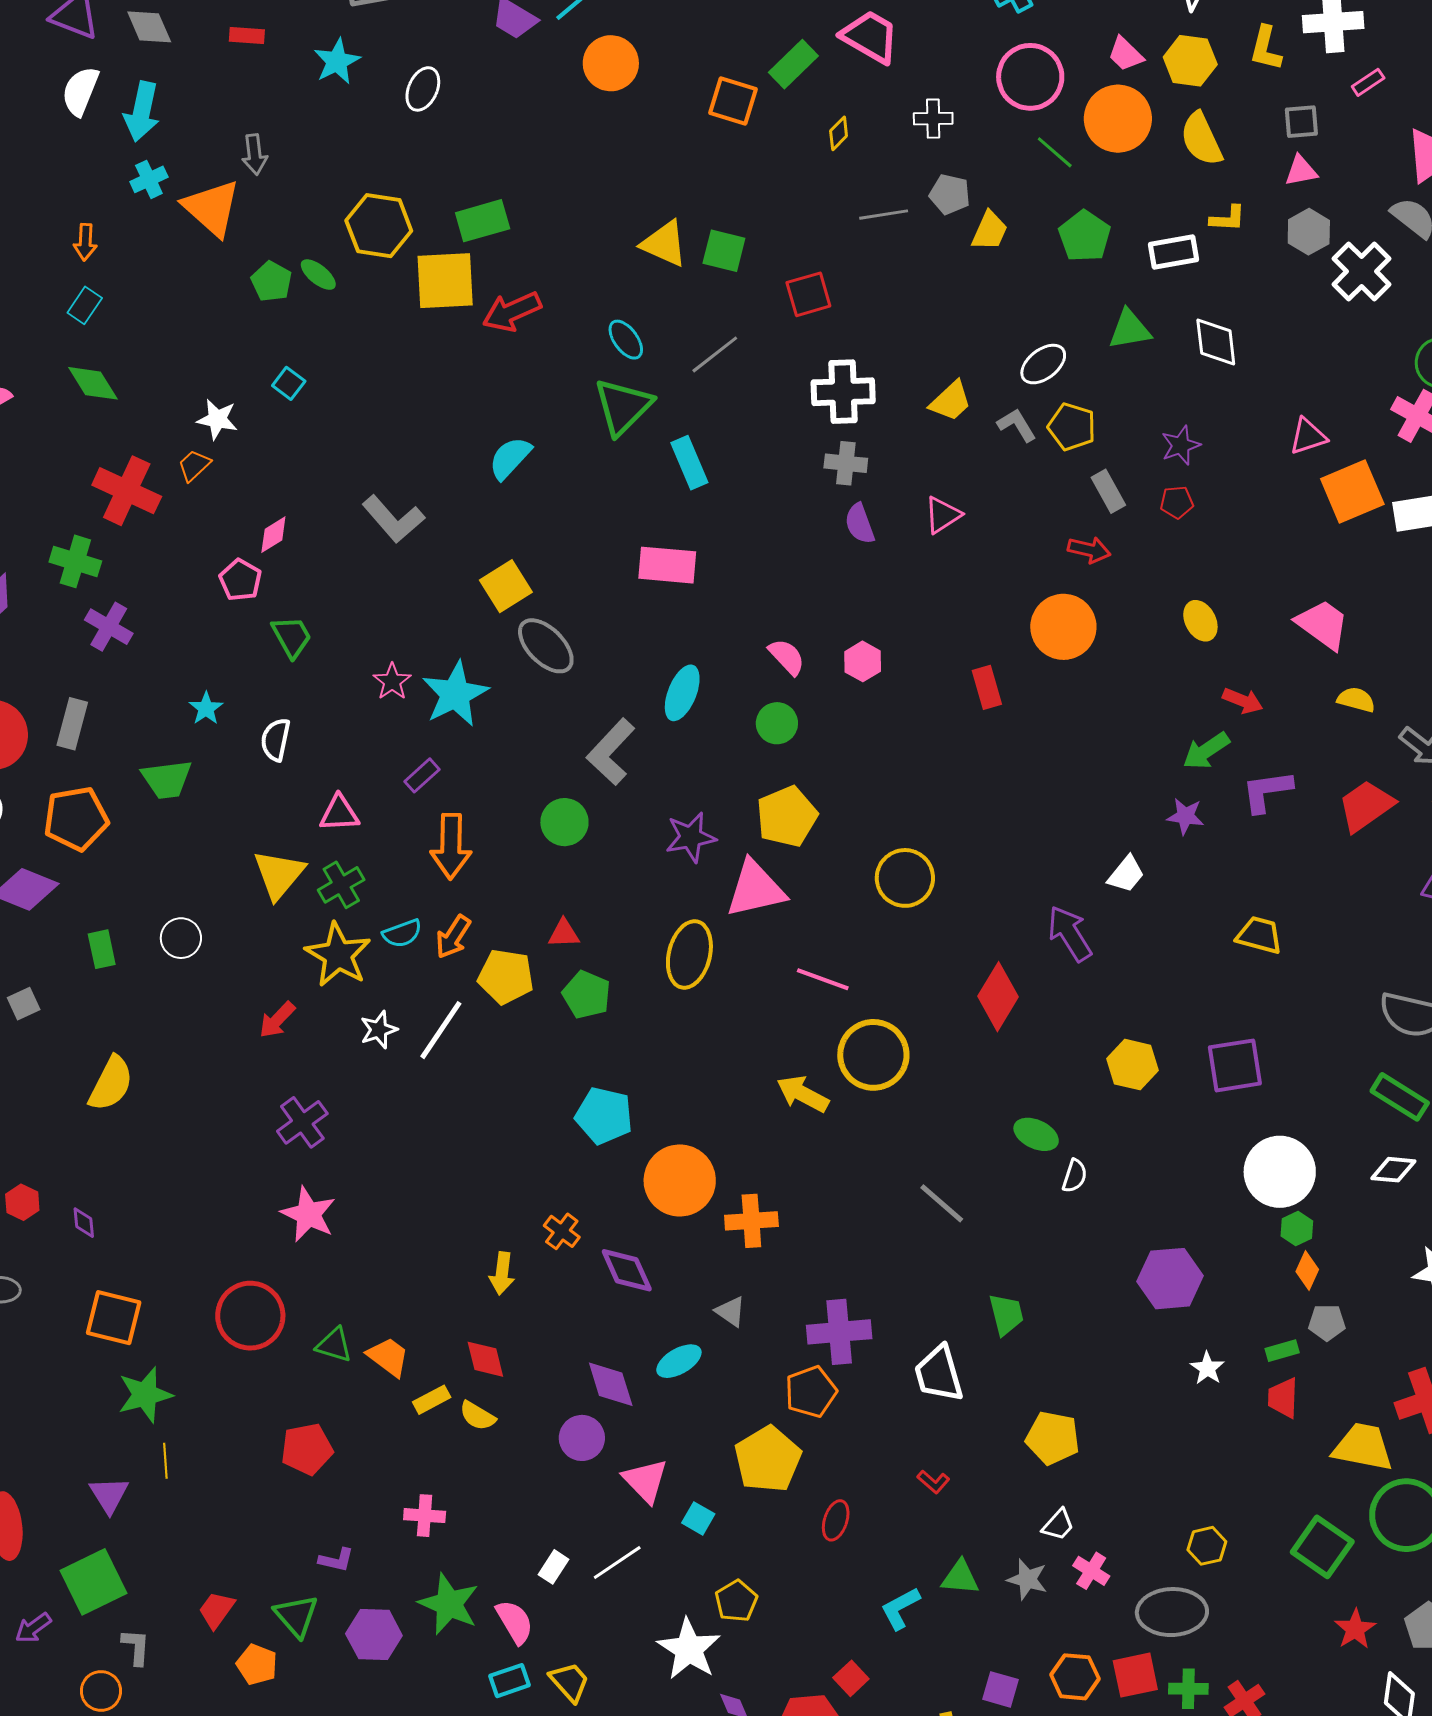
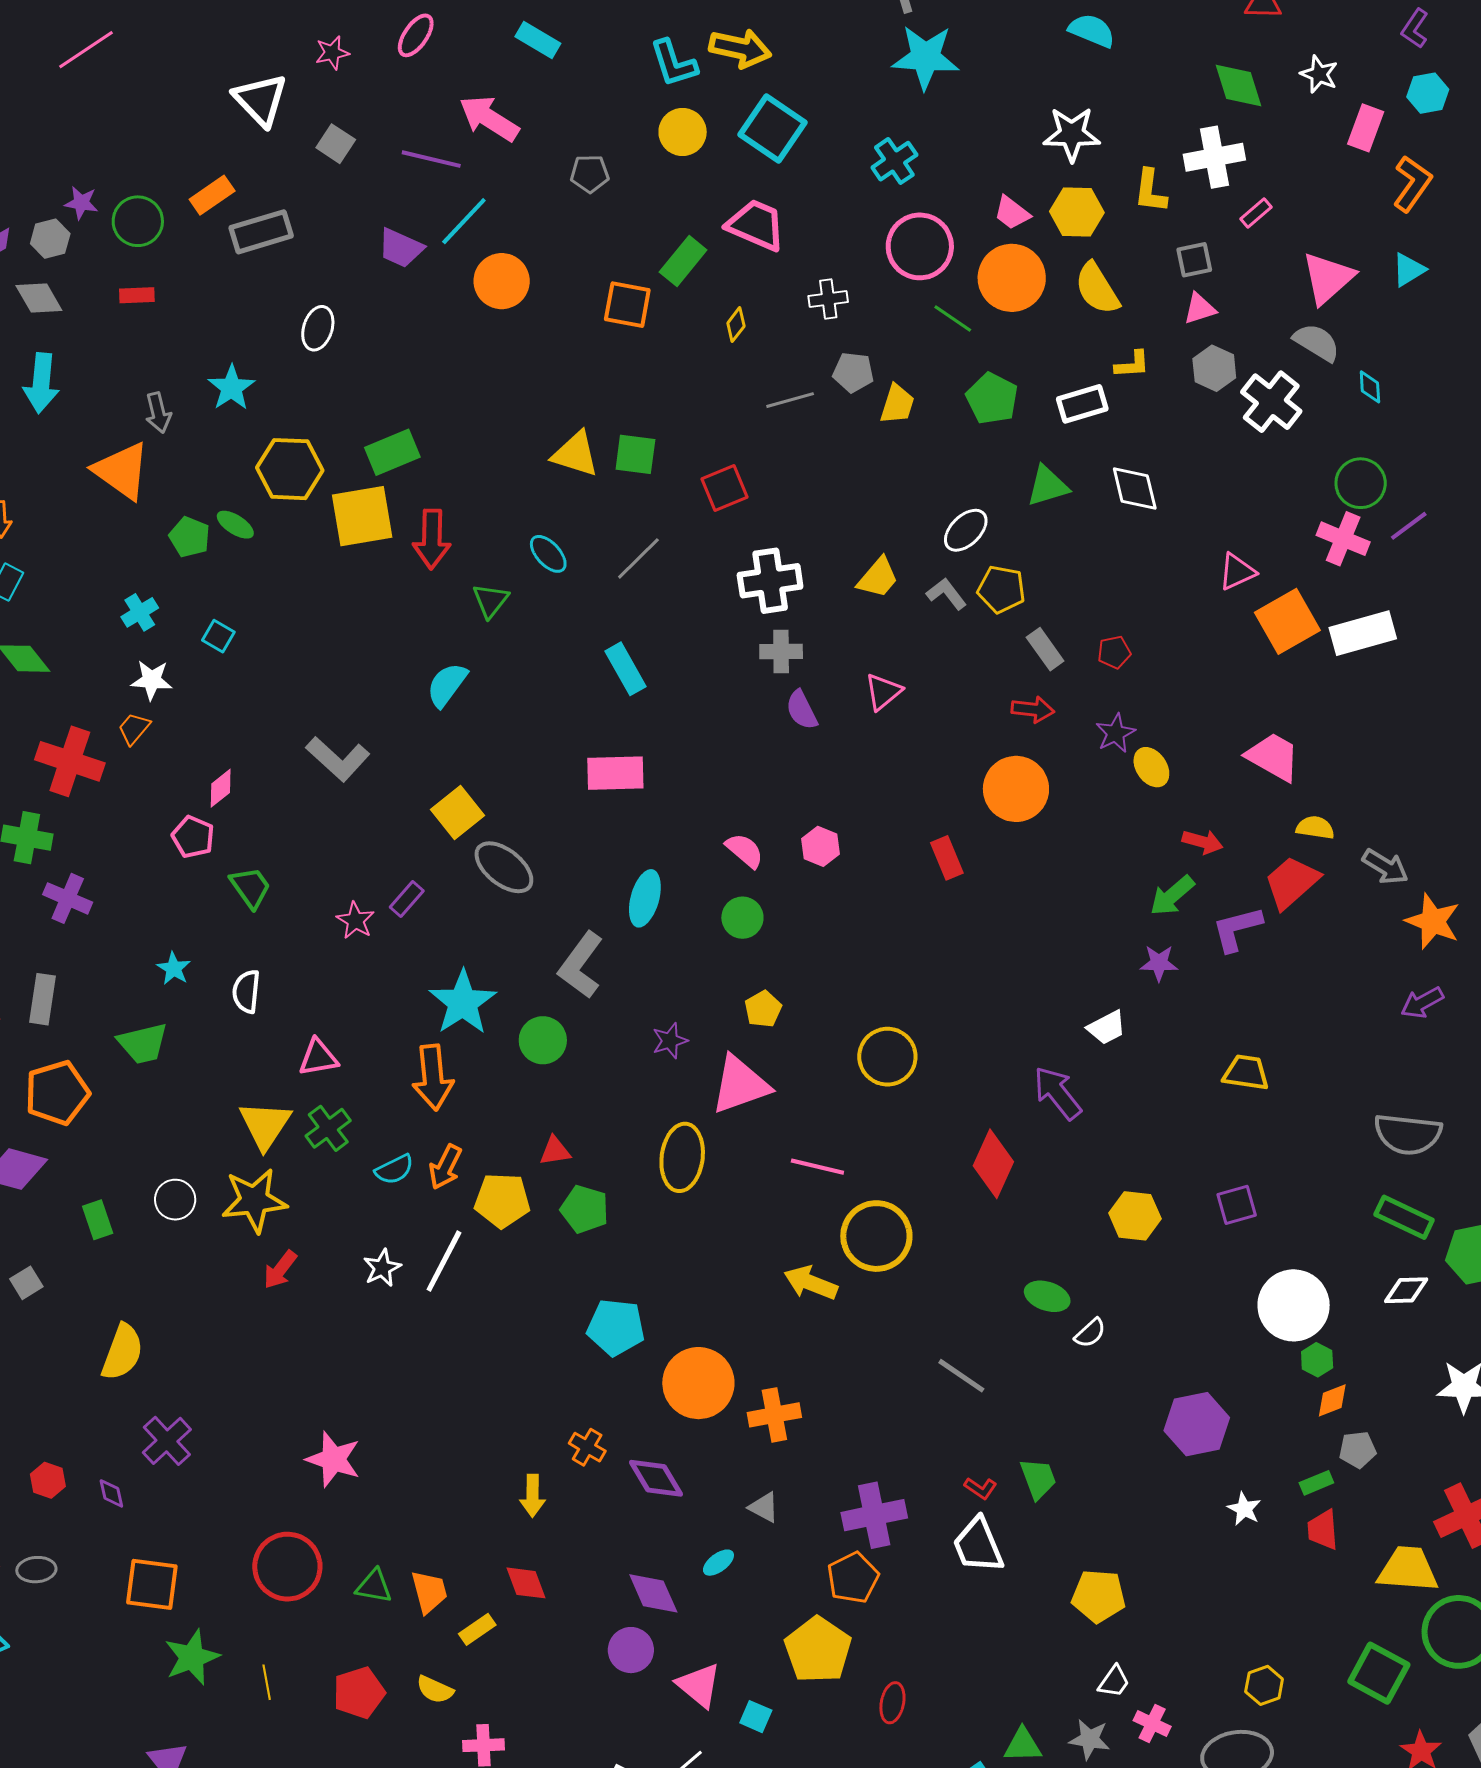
cyan star: (337, 61) -> (231, 388), moved
cyan cross: (149, 179) -> (140, 612), moved
red arrow: (512, 312) -> (432, 539), turned -58
green triangle: (623, 407) -> (491, 601), moved, size x0.6
purple star: (1181, 445) -> (1115, 733), moved
cyan star: (455, 694) -> (463, 1002), moved
purple rectangle: (422, 775) -> (407, 899), moved
red trapezoid: (1366, 806) -> (1292, 882), moved
yellow pentagon: (787, 816) -> (763, 1009), size x0.6
purple star: (691, 837) -> (670, 1041), size x0.7
white trapezoid: (1126, 874) -> (1107, 1028), turned 30
yellow star: (338, 955) -> (254, 1200), moved, turned -30
purple square: (1235, 1065) -> (1237, 1205), size x0.7
purple cross: (302, 1122) -> (167, 1441), moved
white semicircle: (1075, 1176) -> (1090, 1333), turned 36
orange diamond: (1307, 1271) -> (1332, 1400), turned 51
orange trapezoid: (388, 1357) -> (429, 1592), turned 45
cyan ellipse: (679, 1361) -> (718, 1563), size x0.7
yellow semicircle: (477, 1416) -> (435, 1690), moved
yellow line: (165, 1461) -> (267, 1682), moved
red L-shape: (933, 1482) -> (980, 1488), moved

